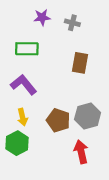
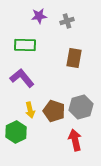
gray cross: (72, 23) -> (67, 21), turned -32
yellow arrow: (23, 117) -> (30, 110), moved

